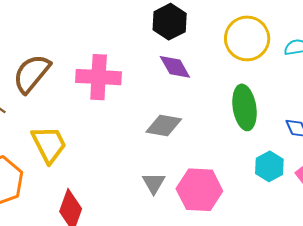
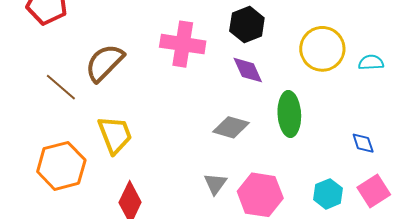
pink cross: (99, 77) -> (183, 44), moved
green ellipse: (245, 107) -> (289, 114), moved
cyan hexagon: (269, 166) -> (328, 194), moved

